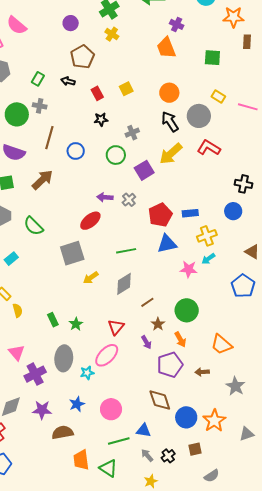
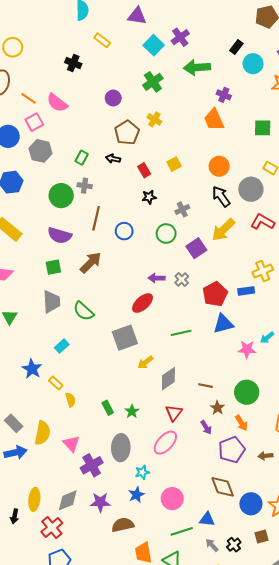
yellow cross: (112, 34) -> (154, 119), moved
yellow cross: (207, 236) -> (263, 271), moved
gray diamond: (124, 284) -> (168, 379), moved
brown line: (147, 302) -> (205, 386), turned 48
cyan star: (87, 373) -> (142, 472), moved

